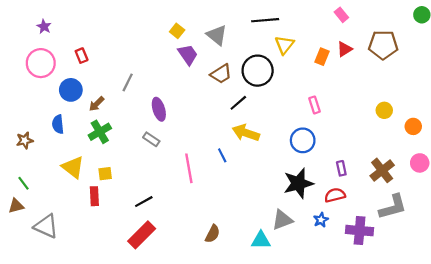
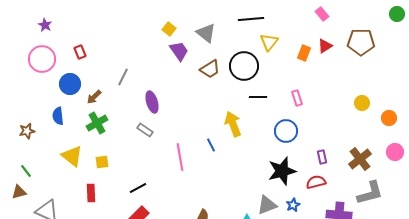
black line: (238, 103) -> (258, 97), moved, turned 42
yellow arrow: (246, 133) -> (233, 124), turned 50
red rectangle: (94, 196) -> (91, 193), moved
blue star: (321, 220) -> (293, 205), moved

